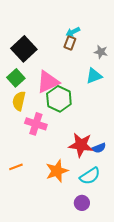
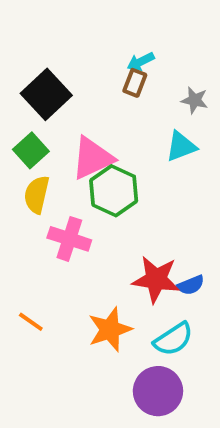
orange line: (16, 167) -> (31, 322), turned 56
purple circle: (82, 203) -> (158, 391), size x1.6

